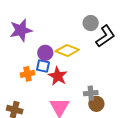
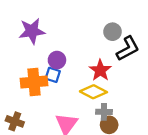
yellow diamond: (67, 50) -> (93, 92), moved
orange cross: (28, 74) -> (34, 82), size x1.6
red star: (58, 76) -> (100, 70), moved

